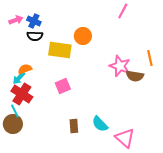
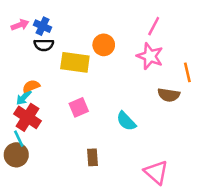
pink line: (123, 11) -> (154, 26), moved
pink star: (120, 66) -> (150, 56), moved
cyan semicircle: (100, 124) -> (126, 121), moved

